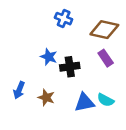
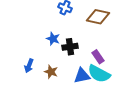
purple rectangle: (106, 58) -> (98, 57), moved
cyan semicircle: (106, 100) -> (99, 74), size x1.6

